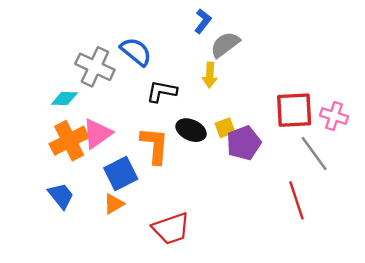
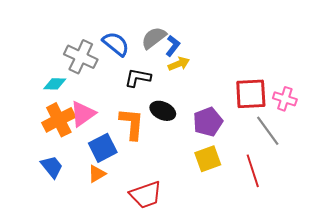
blue L-shape: (203, 21) -> (173, 46), moved
gray semicircle: (225, 45) -> (154, 38), moved
yellow arrow: (210, 75) -> (179, 64), turned -115
yellow square: (225, 128) -> (208, 159), moved, size x1.5

